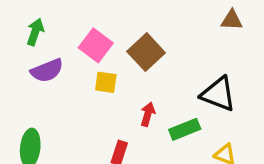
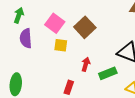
purple semicircle: (47, 71) -> (26, 38), turned 108

